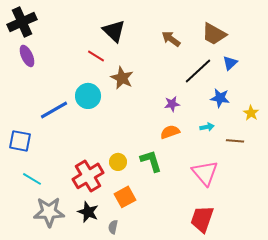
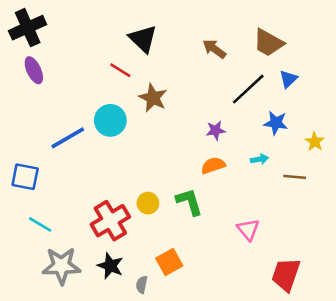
pink triangle: (205, 173) -> (248, 229), moved, size x0.7
orange square: (125, 197) -> (169, 262), moved
red trapezoid: (202, 219) -> (286, 275), moved

